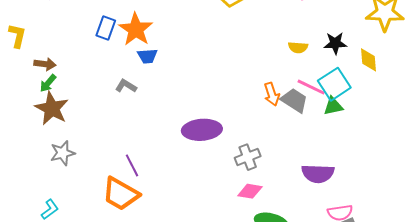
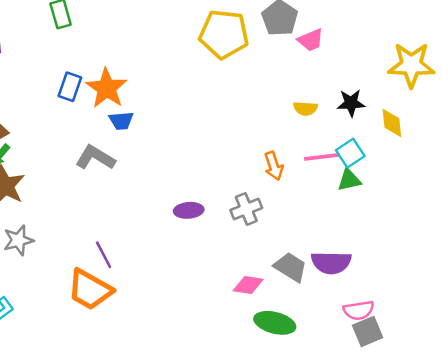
cyan square: (334, 84) -> (350, 153), size x0.7
gray L-shape: (126, 86) -> (95, 158), size x1.5
pink line: (311, 87) -> (322, 157), turned -32
gray trapezoid: (294, 100) -> (291, 267), moved
purple ellipse: (202, 130) -> (189, 210), size x0.6
gray cross: (248, 157) -> (246, 209), moved

